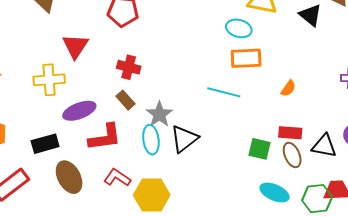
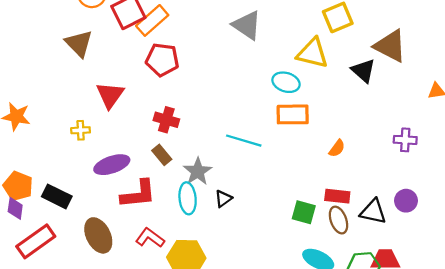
yellow cross: (49, 80) -> (81, 130), size x0.6
cyan line: (224, 92) -> (244, 141), moved
black triangle: (184, 139) -> (223, 199), size x0.6
black rectangle: (45, 144) -> (57, 196), moved, turned 40

